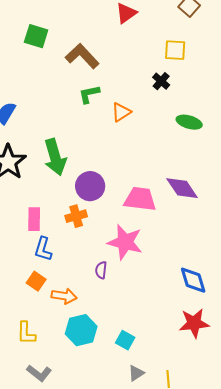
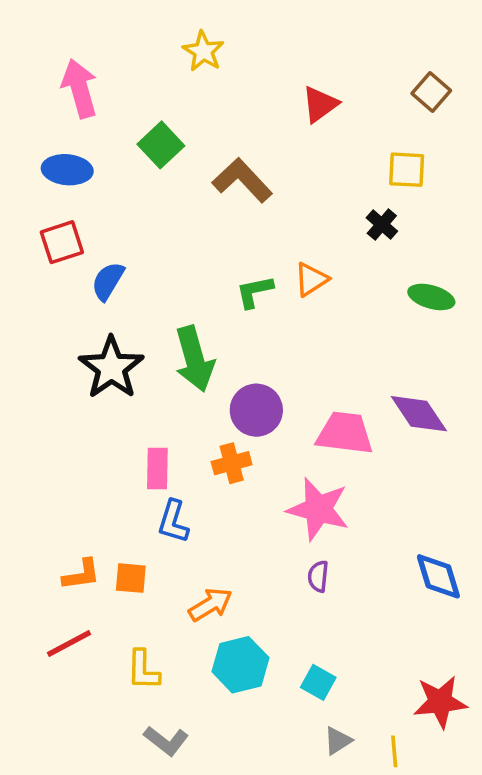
green square: (36, 36) -> (161, 145), turned 30
green L-shape: (89, 94) -> (255, 292), moved
purple semicircle: (101, 270) -> (318, 576), moved
orange square: (36, 281) -> (131, 578), moved, turned -30
orange arrow: (64, 296) -> (210, 605), turned -40
red star: (194, 323) -> (440, 702), moved

